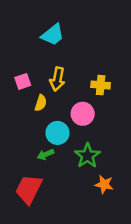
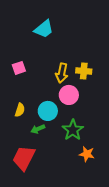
yellow arrow: (57, 79) -> (62, 73), moved
yellow semicircle: (41, 103) -> (20, 110), moved

